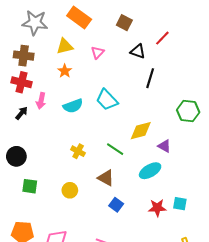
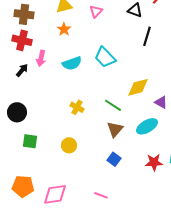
brown triangle: (106, 178) -> (115, 129), moved, turned 42

